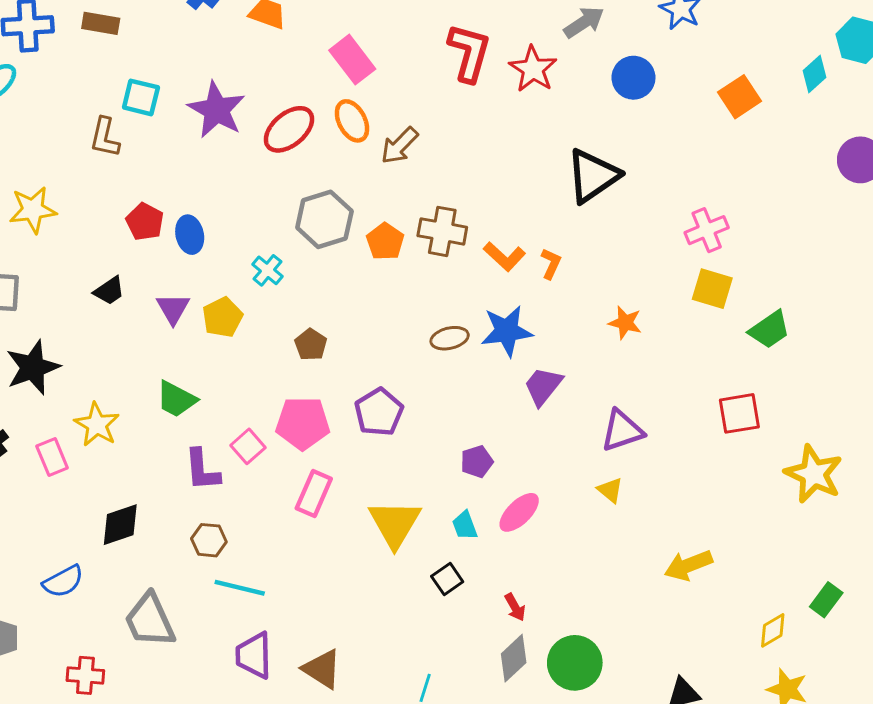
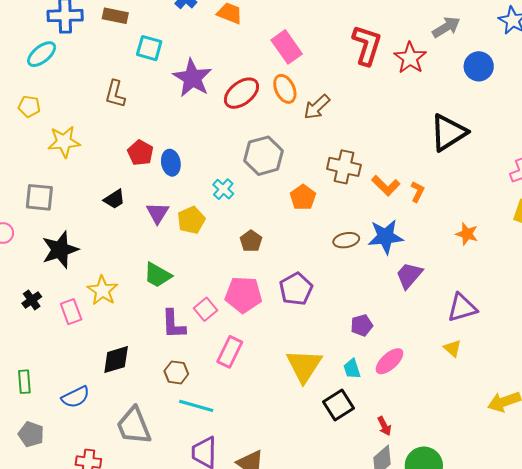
cyan square: (141, 97) -> (149, 48), moved
orange pentagon: (385, 242) -> (303, 197), moved
pink rectangle: (314, 494) -> (230, 352), moved
black square: (447, 579) -> (339, 405), size x1.4

